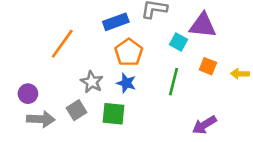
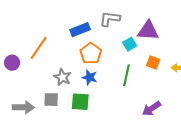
cyan square: (178, 42) -> (130, 44), turned 32
purple circle: (28, 94) -> (12, 63), moved
gray square: (77, 110) -> (51, 100), turned 35

